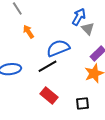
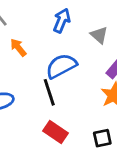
blue arrow: (79, 17) -> (62, 21), moved
black line: (48, 66) -> (49, 92), turned -72

